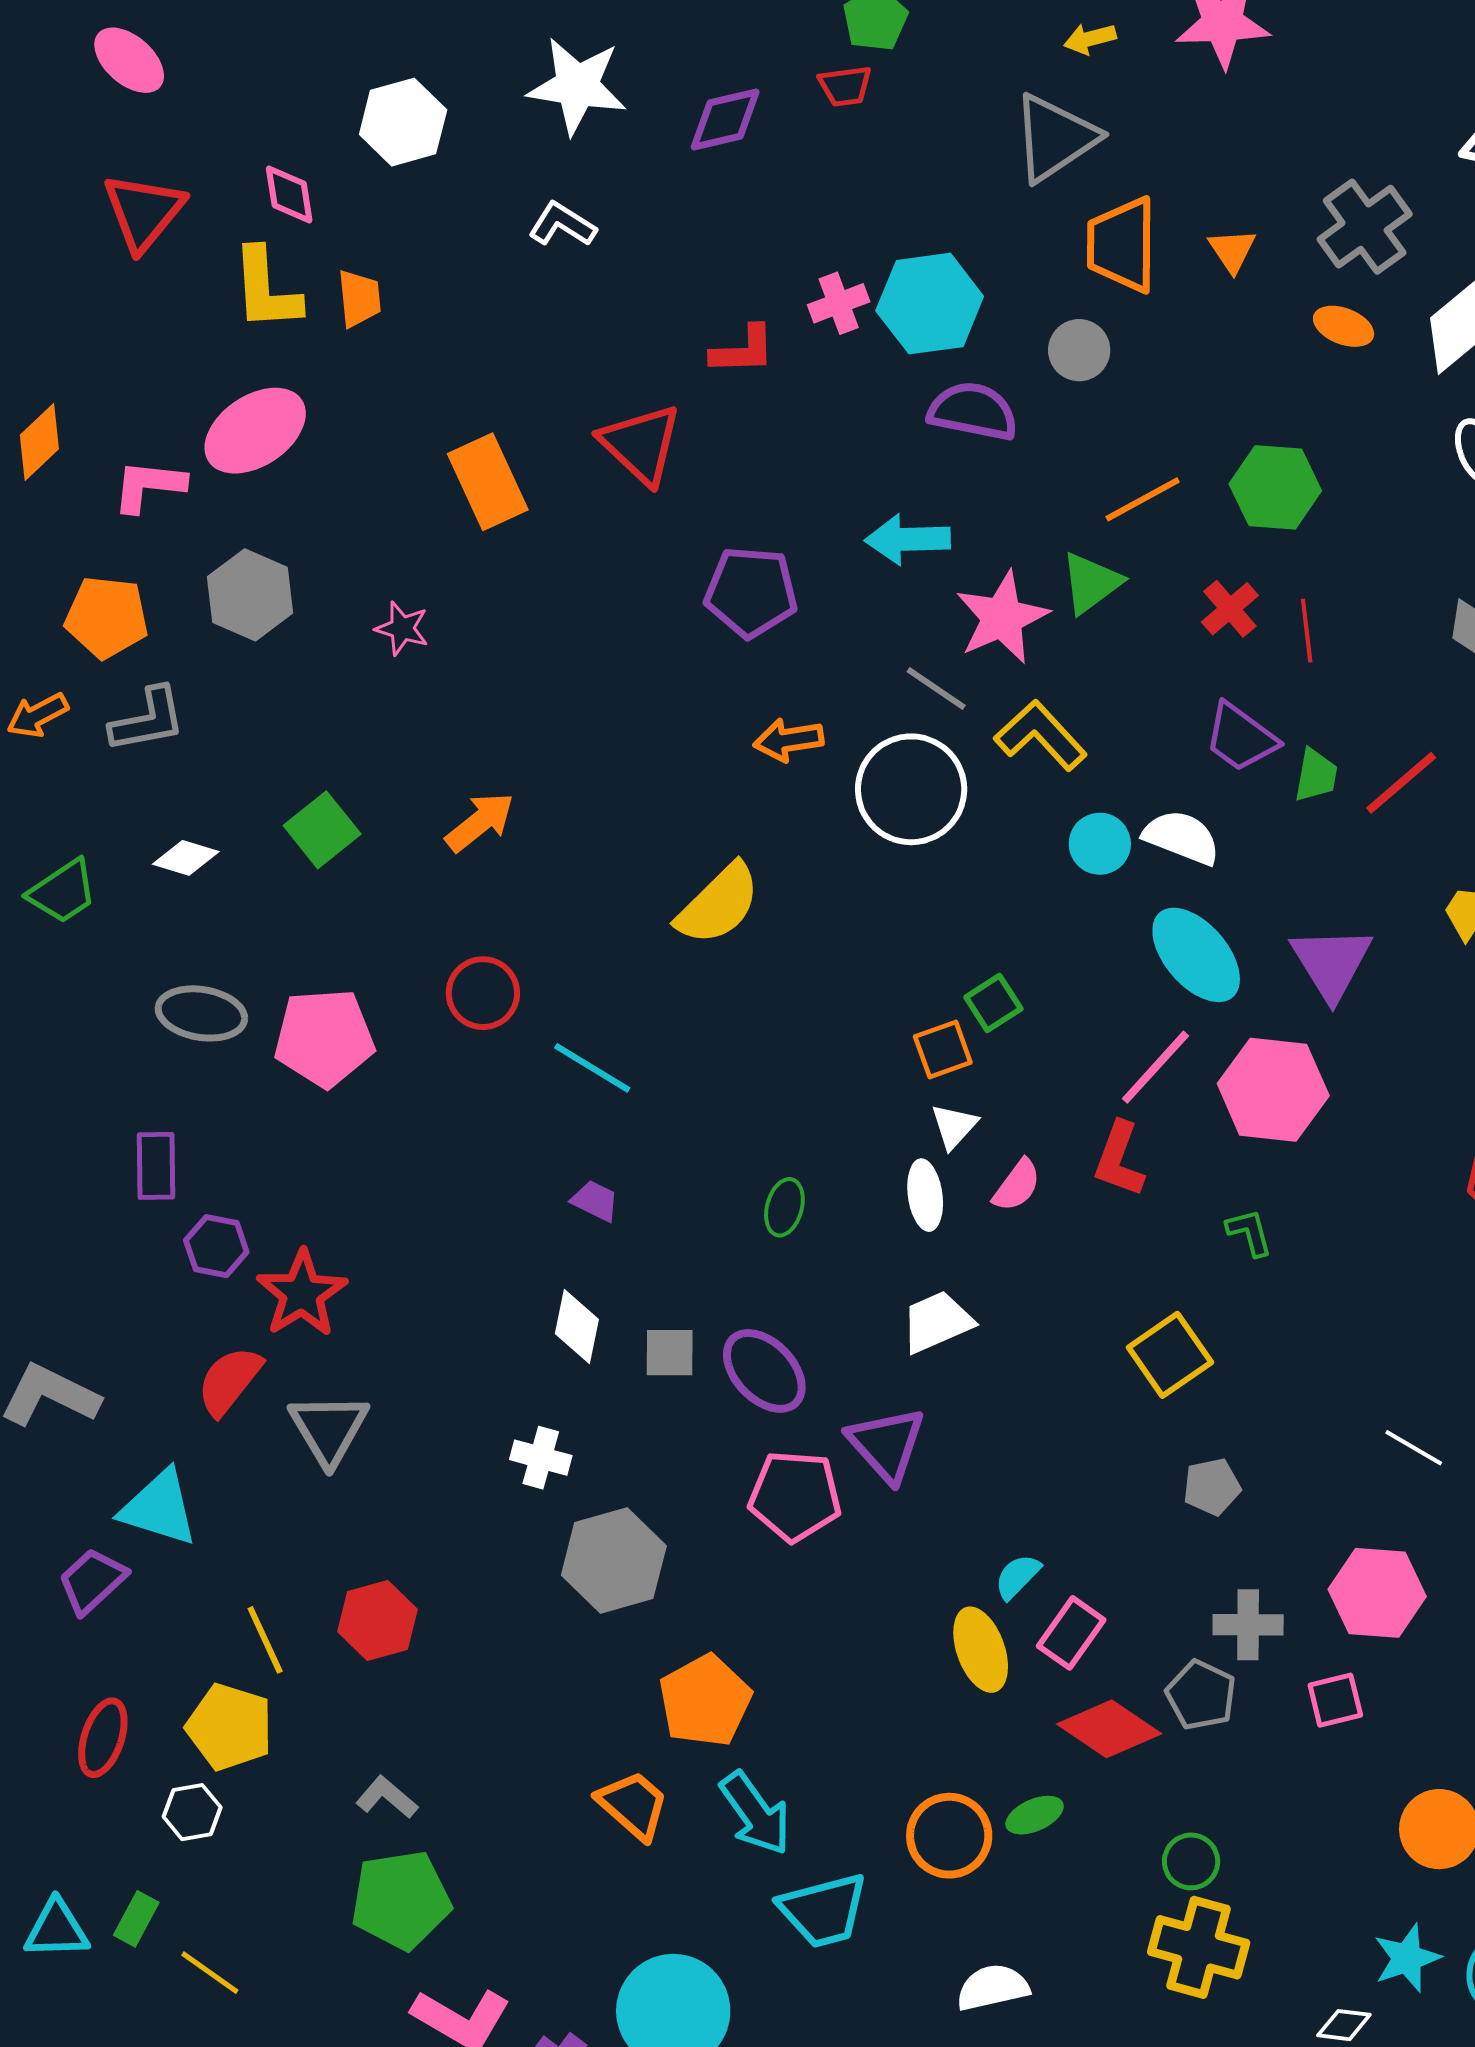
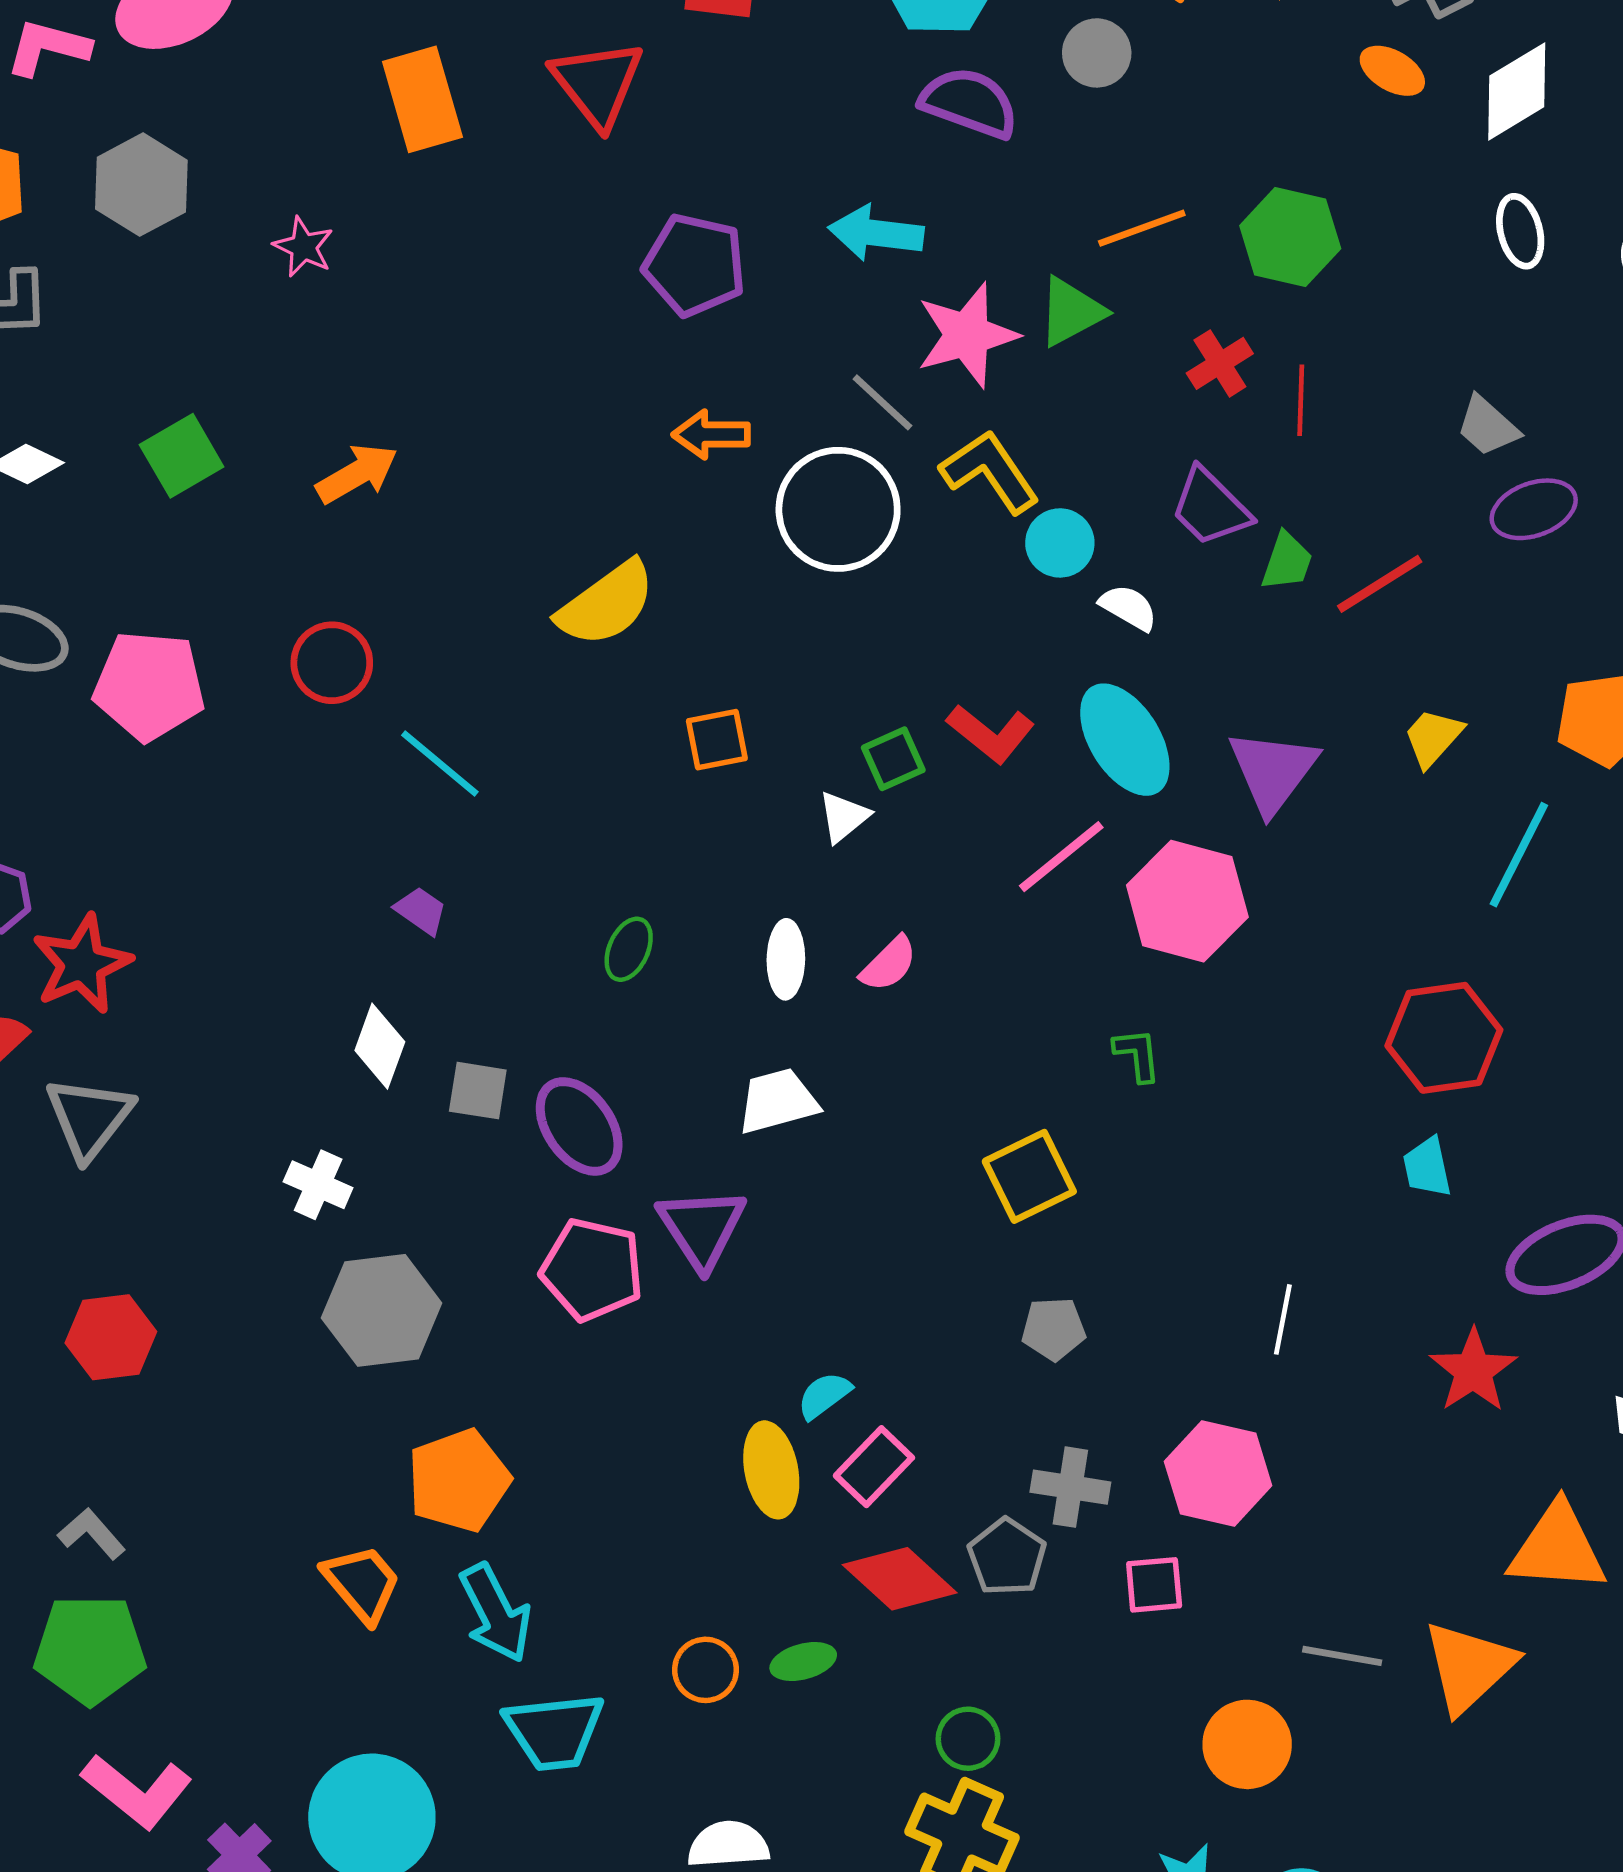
white semicircle: (1182, 837) -> (1128, 607), size x0.7
cyan circle: (1100, 844) -> (1060, 543), moved
orange square: (943, 1049) -> (717, 740), moved
white triangle: (954, 1126) -> (844, 817), moved
red L-shape: (1119, 1159) -> (991, 733), moved, turned -80
white line: (1414, 1448) -> (1283, 1319), turned 62
orange circle: (949, 1836) -> (706, 1670), size x0.7

